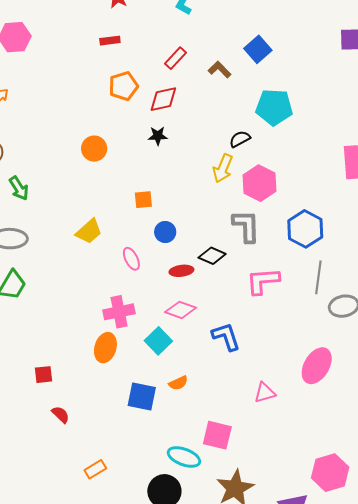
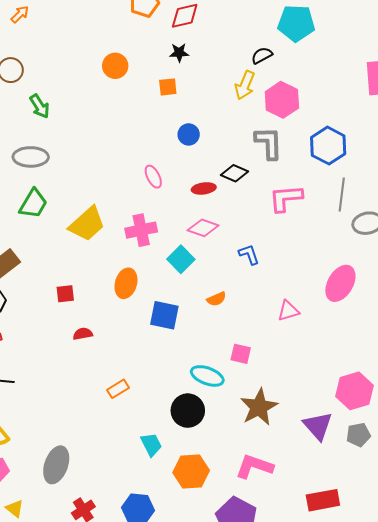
orange square: (143, 200) -> (168, 87), moved
yellow trapezoid: (89, 231) -> (87, 224), moved, size x1.4
blue circle: (165, 232) -> (189, 134), moved
blue L-shape: (226, 337) -> (249, 254), size x0.7
orange ellipse: (105, 348) -> (126, 283), moved
orange semicircle: (178, 383) -> (217, 299), moved
red semicircle: (61, 415) -> (83, 334), turned -54
pink square: (217, 435) -> (241, 354), size x0.7

